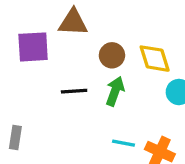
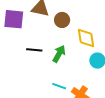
brown circle: (112, 55) -> (62, 20), moved

